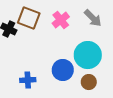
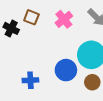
brown square: (29, 18) -> (31, 17), size x0.7

